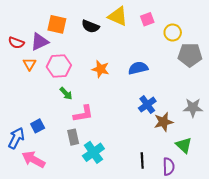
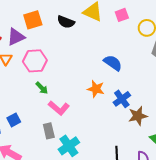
orange square: (57, 24) -> (33, 20), turned -30
blue semicircle: (138, 68) -> (113, 63), turned 48
orange star: (101, 69) -> (96, 89), moved
pink L-shape: (83, 114) -> (59, 108), turned 50

